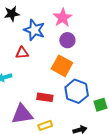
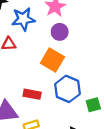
blue star: (34, 30) -> (23, 19), turned -30

